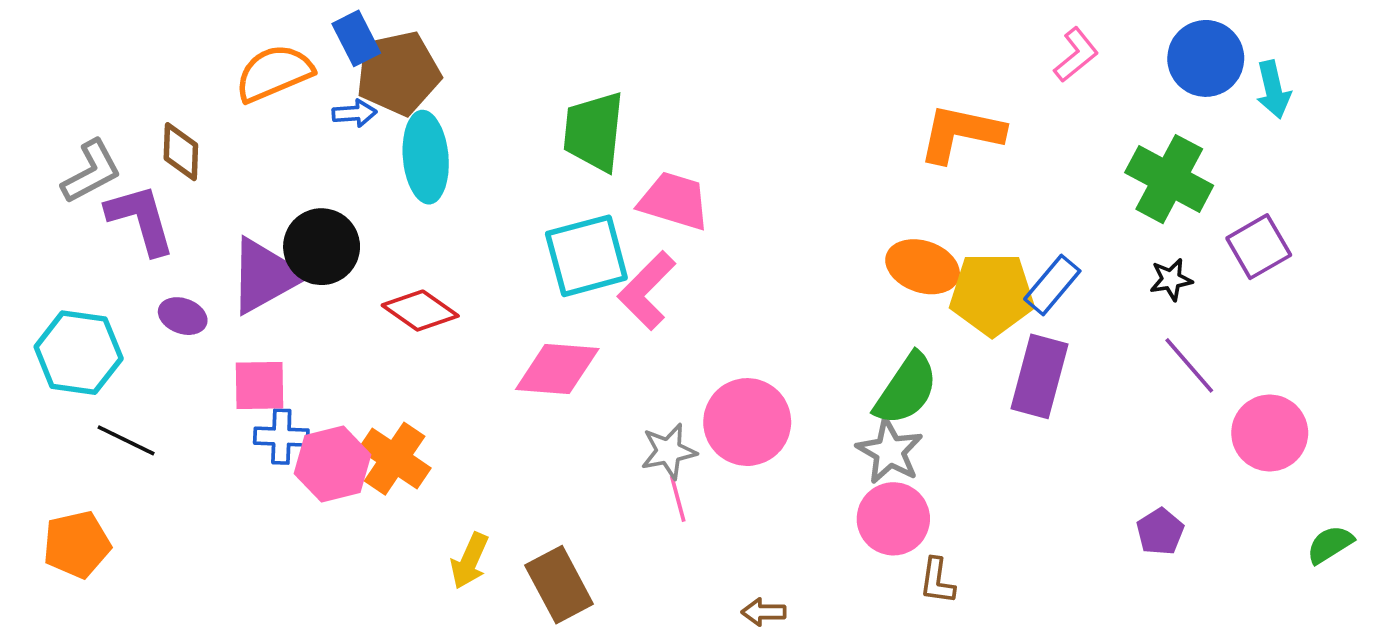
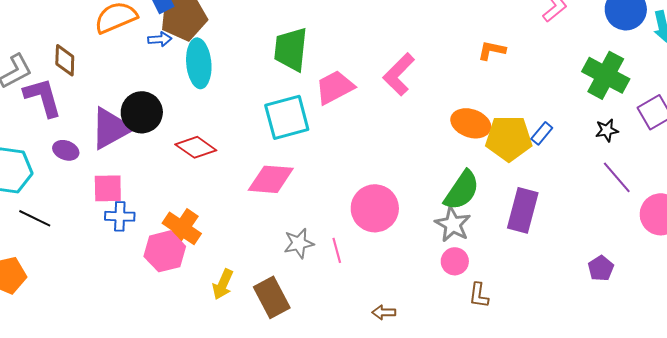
orange L-shape: (961, 133) -> (492, 50), size x0.6
pink trapezoid: (674, 201) -> (335, 87), turned -45
blue rectangle: (1052, 285) -> (542, 133), size x0.7
pink L-shape: (647, 290) -> (399, 74), moved
purple rectangle: (1040, 376) -> (523, 210), moved
gray star: (669, 451) -> (299, 243), moved
pink hexagon: (332, 464) -> (165, 251), moved
pink circle: (893, 519) -> (455, 261), size x0.7

